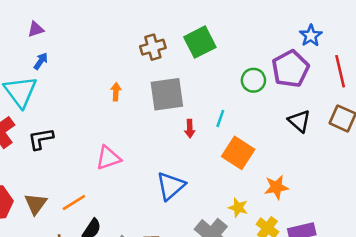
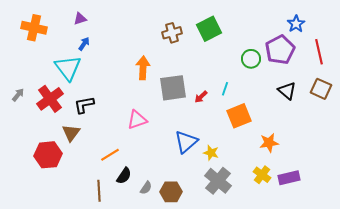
orange arrow: (116, 92) -> (143, 68), size x1.6
gray square: (167, 94) -> (173, 88), moved
red arrow: (190, 129) -> (201, 97), turned 48
orange square: (238, 153) -> (239, 116), turned 35
brown triangle: (36, 204) -> (71, 133), moved
yellow star: (238, 208) -> (211, 153), moved

